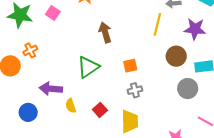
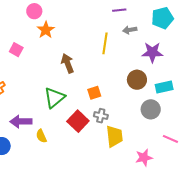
yellow line: (157, 24) -> (105, 43), moved
gray cross: (135, 90) -> (101, 116), turned 32
red square: (100, 110) -> (78, 121), moved, size x1.5
yellow trapezoid: (130, 121) -> (114, 136), moved

